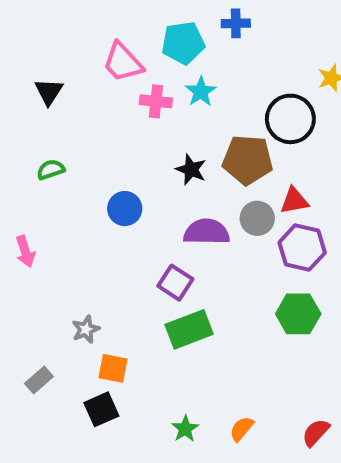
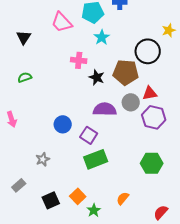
pink cross: (156, 101) -> (79, 60), moved
blue circle: (125, 209) -> (63, 124), moved
green hexagon: (298, 314) -> (152, 163), moved
orange square: (113, 368) -> (78, 196), moved, turned 35
orange semicircle: (242, 429) -> (123, 198), moved

